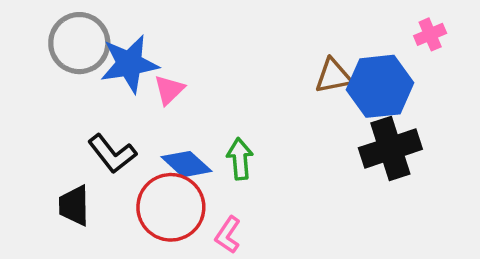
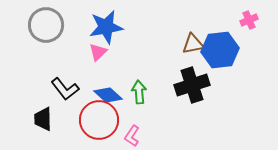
blue star: (129, 64) -> (106, 27), moved
black cross: (390, 149) -> (192, 85), moved

